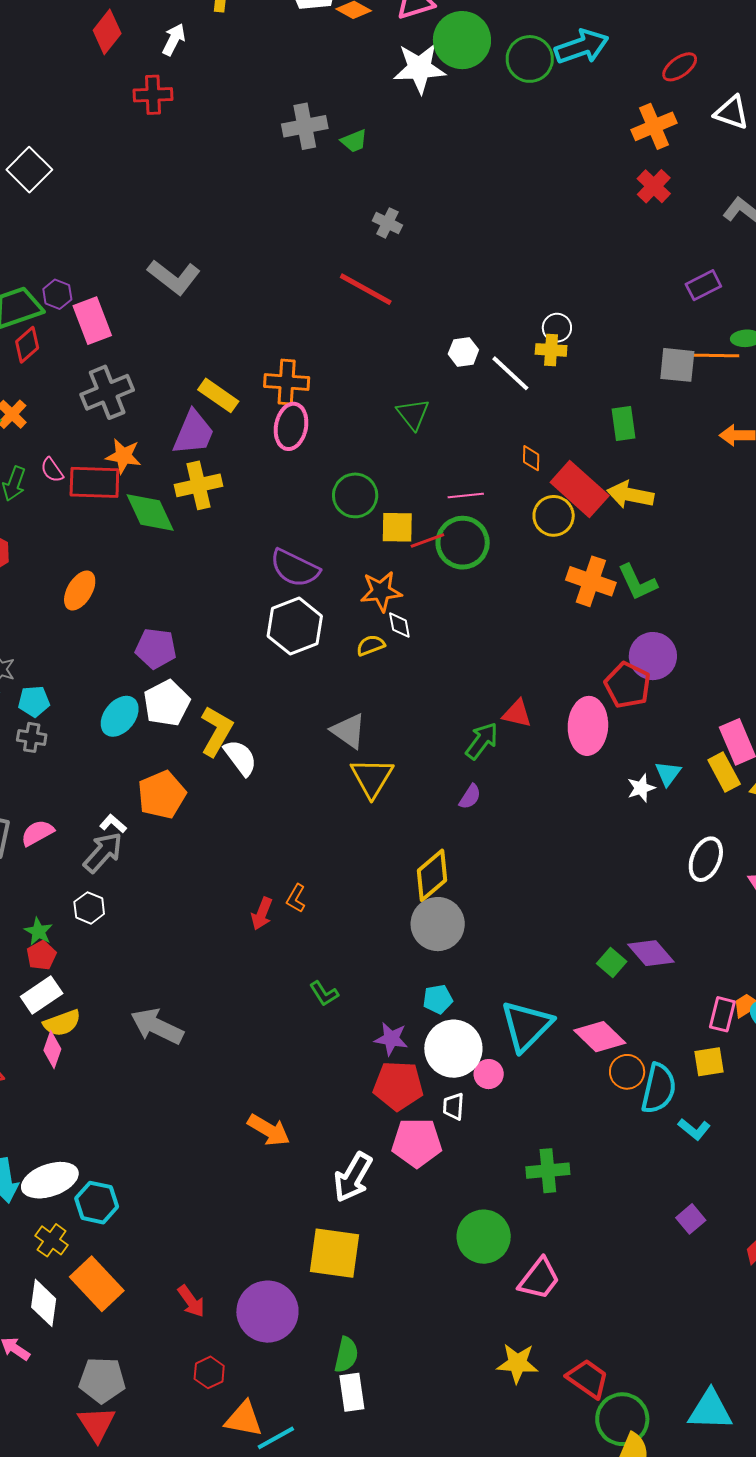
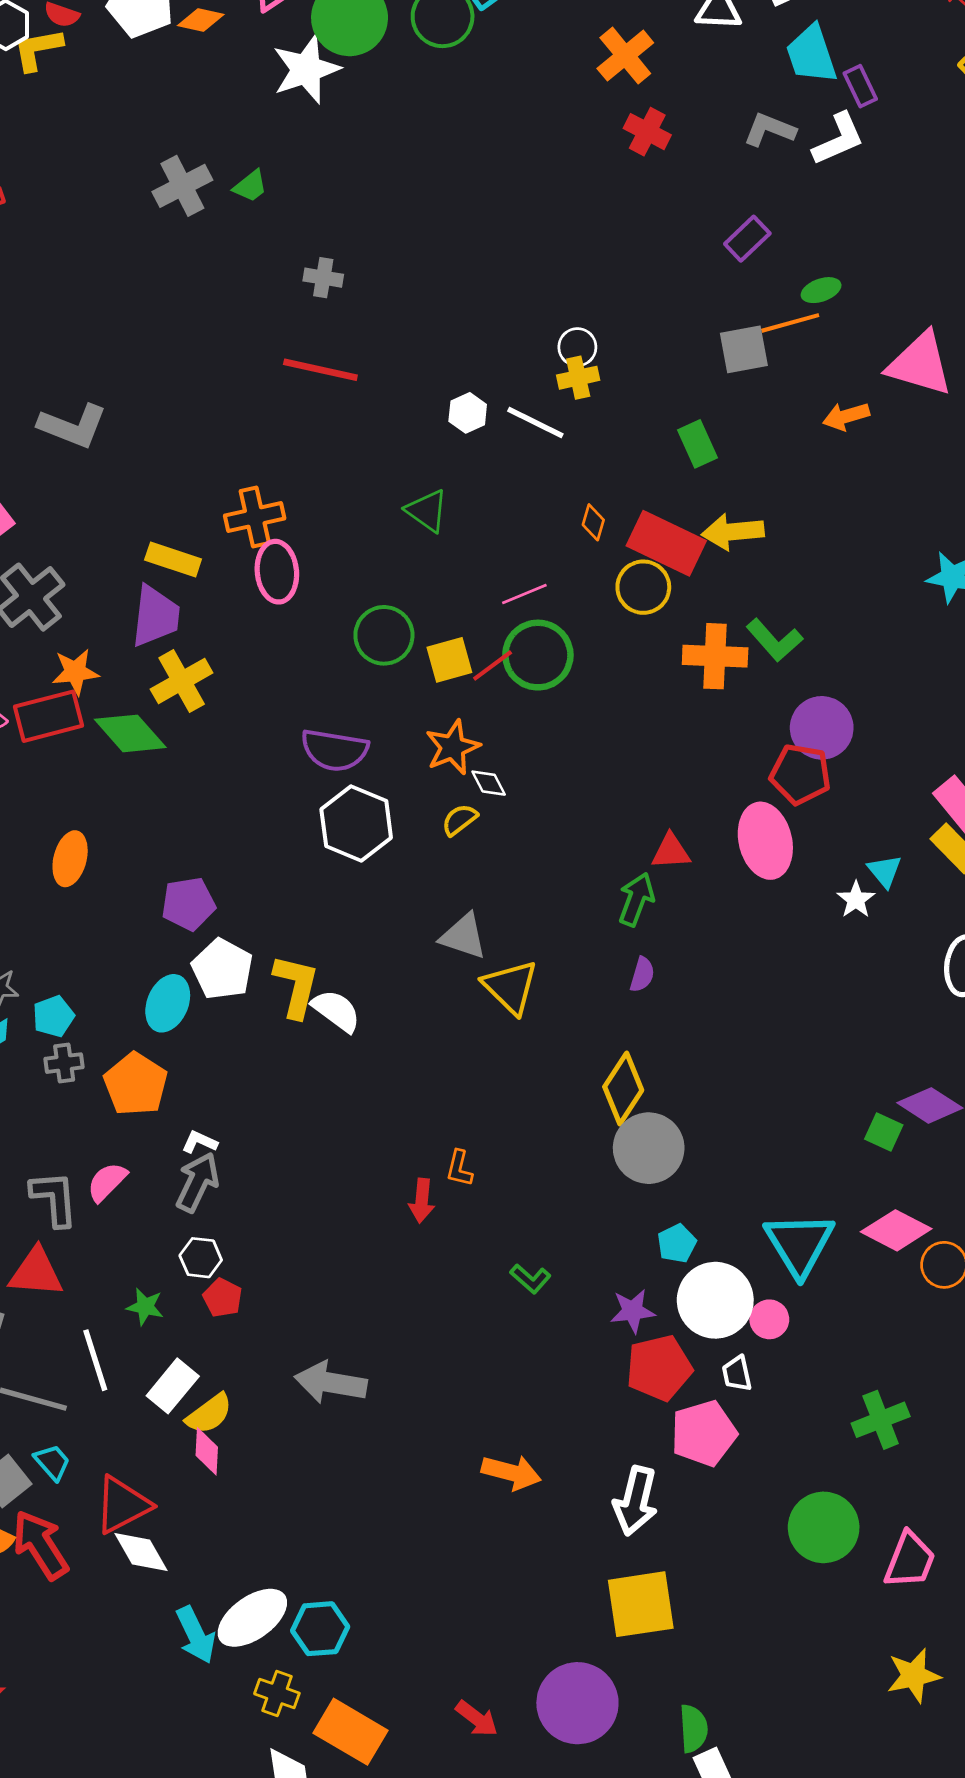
orange diamond: (531, 458) -> (593, 522), turned 32
orange pentagon: (162, 795) -> (136, 1084), moved
red pentagon: (41, 955) -> (223, 1298), moved

